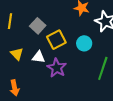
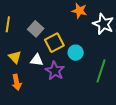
cyan circle: (84, 43) -> (76, 53), moved
orange arrow: (14, 88) -> (17, 82), moved

